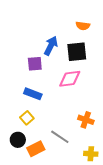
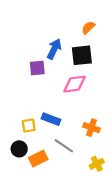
orange semicircle: (83, 26) -> (88, 28), turned 128
blue rectangle: (33, 94) -> (51, 119), moved
yellow square: (27, 118) -> (29, 126), turned 32
yellow cross: (91, 154) -> (97, 164), turned -32

